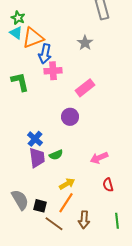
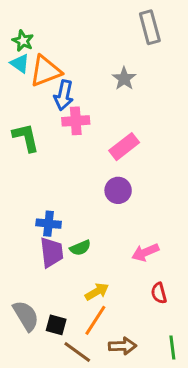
purple circle: (70, 117) -> (118, 190), moved
blue cross: (35, 139) -> (49, 224), turned -35
brown arrow: (84, 220) -> (123, 346), turned -96

